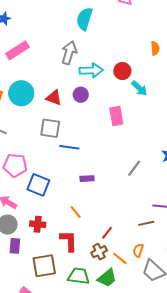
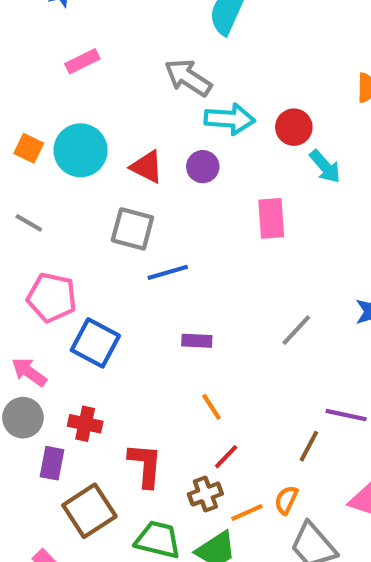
pink rectangle: (17, 50) -> (82, 61), size x0.7
gray arrow: (69, 53) -> (188, 78), turned -80
blue line: (69, 147) -> (168, 272), turned -30
orange line: (76, 212) -> (211, 407), moved
brown line: (146, 223) -> (309, 446), turned -56
purple rectangle: (15, 246) -> (52, 463), moved
orange line: (120, 258) -> (247, 513), turned -70
brown square: (44, 266) -> (89, 511), turned -30

